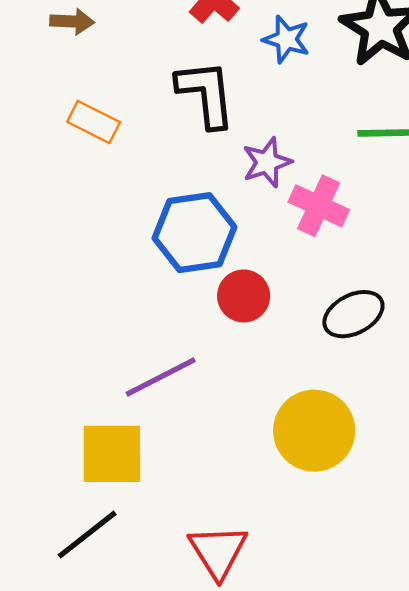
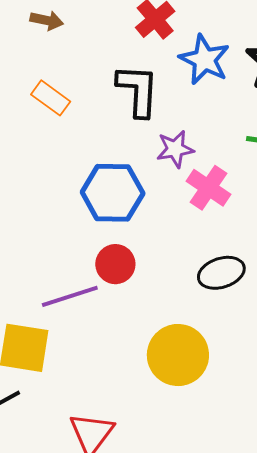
blue star: (286, 39) -> (204, 60), size x1.4
red circle: (244, 296) -> (115, 264), moved

